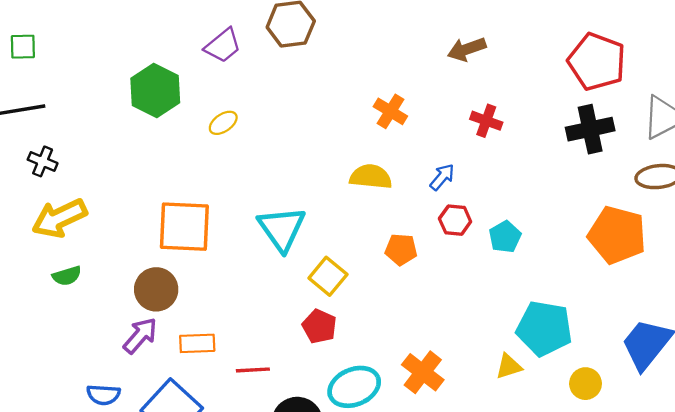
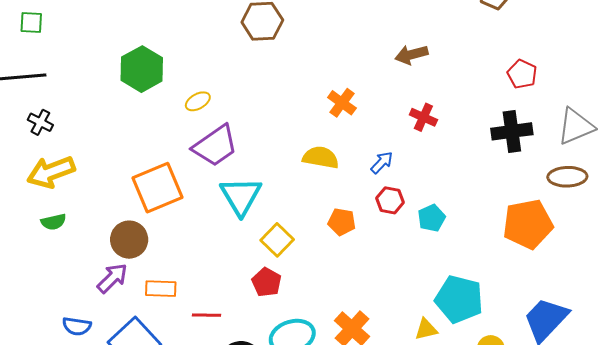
purple trapezoid: (223, 46) -> (215, 146), moved, size x1.4
red pentagon: (597, 62) -> (522, 74), size x0.6
orange square: (184, 227) -> (157, 188), turned -30
orange pentagon: (617, 235) -> (528, 224), turned -30

